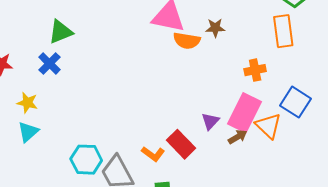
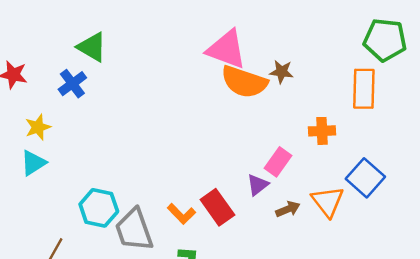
green triangle: (61, 32) -> (92, 47), turned 44
orange semicircle: (187, 41) -> (244, 82), size x1.4
yellow star: (27, 103) -> (38, 127), turned 30
pink rectangle: (244, 113) -> (278, 162), moved, size x0.6

